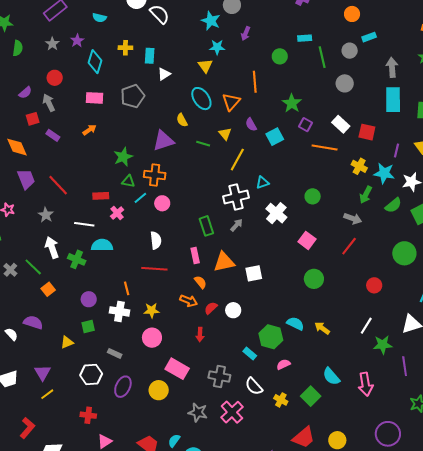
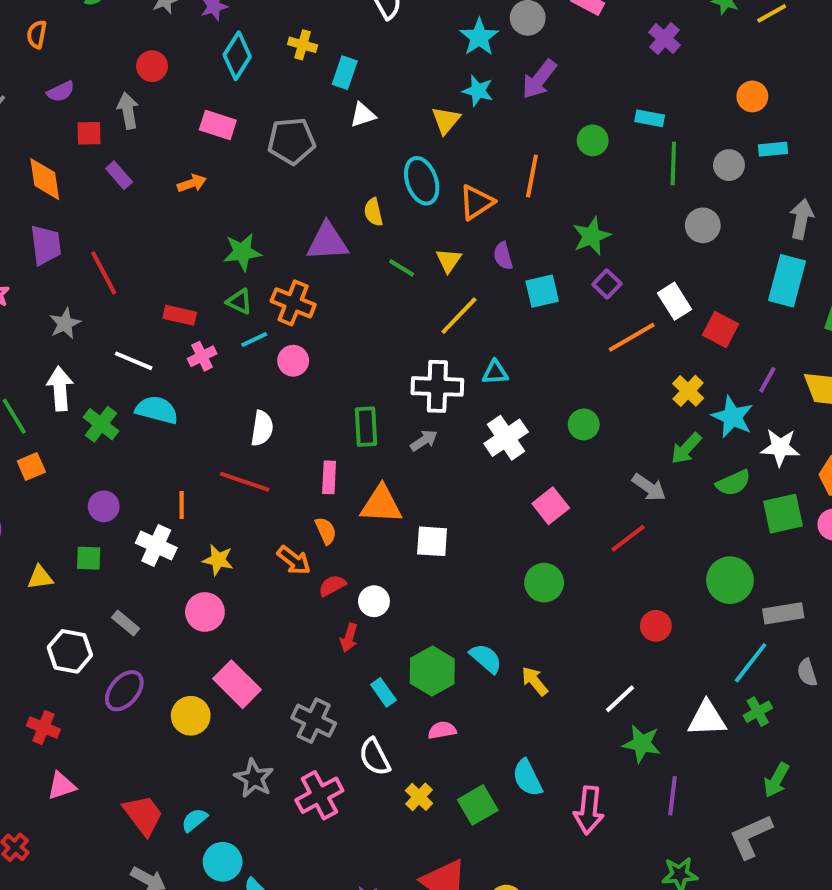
purple arrow: (246, 33) -> (539, 79), size x1.5
purple semicircle: (25, 93) -> (61, 91), moved
orange line: (325, 147) -> (632, 337), turned -55
red arrow: (200, 335) -> (349, 638), moved

